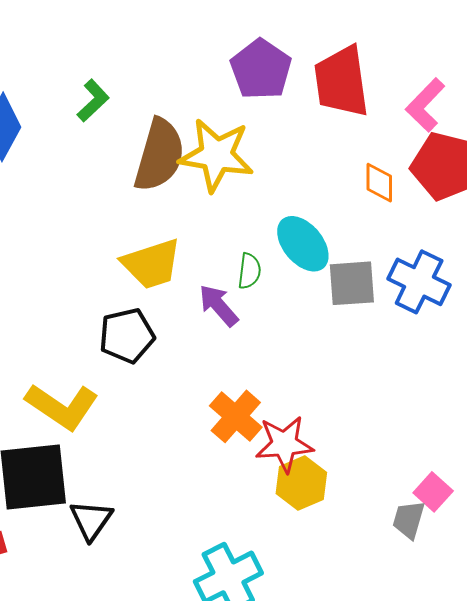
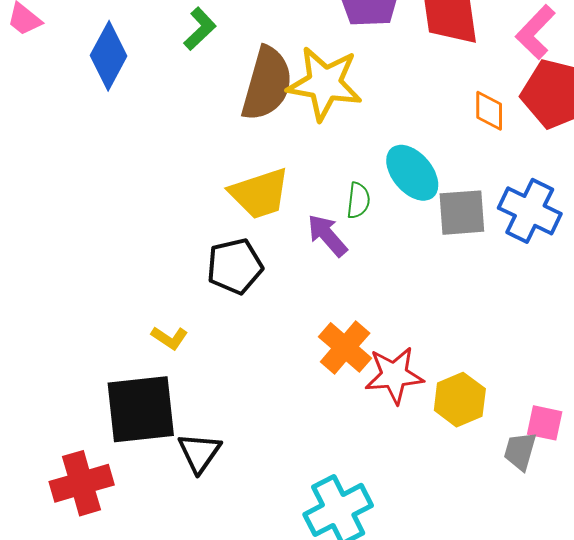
yellow L-shape: (62, 406) -> (170, 338), size x0.5
yellow hexagon: (301, 483) -> (460, 400), moved
pink square: (433, 492) -> (545, 423), turned -30

